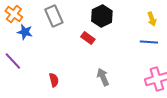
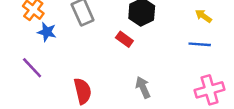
yellow arrow: (152, 19) -> (203, 16), turned 144
red semicircle: (54, 80) -> (83, 91), size x1.5

